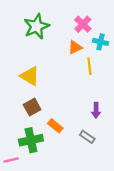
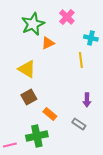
pink cross: (83, 24) -> (67, 17), moved
orange triangle: (75, 47) -> (48, 43), moved
green cross: (31, 140) -> (37, 136), moved

